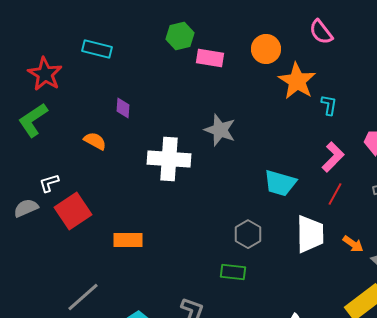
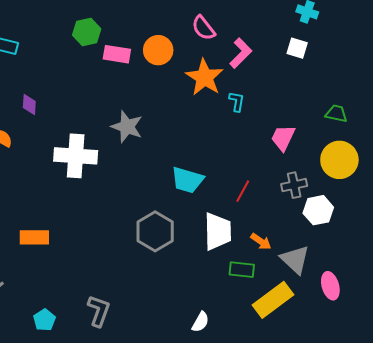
pink semicircle: (321, 32) -> (203, 28), moved
orange circle: (266, 49) -> (158, 50), moved
pink L-shape: (333, 157) -> (241, 53), moved
gray hexagon: (248, 234) -> (155, 231), size x1.4
green rectangle: (233, 272) -> (242, 270), moved

